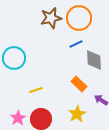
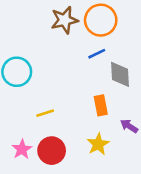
orange rectangle: (79, 84) -> (101, 105), turned 35

